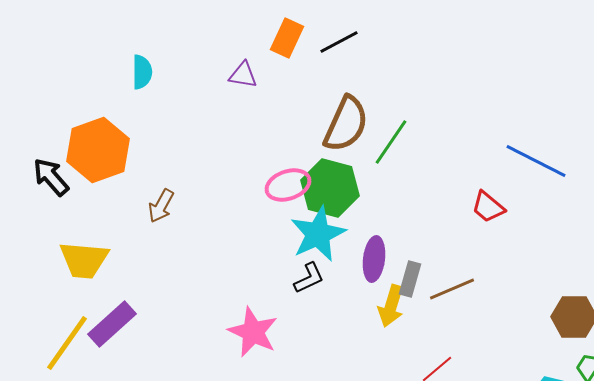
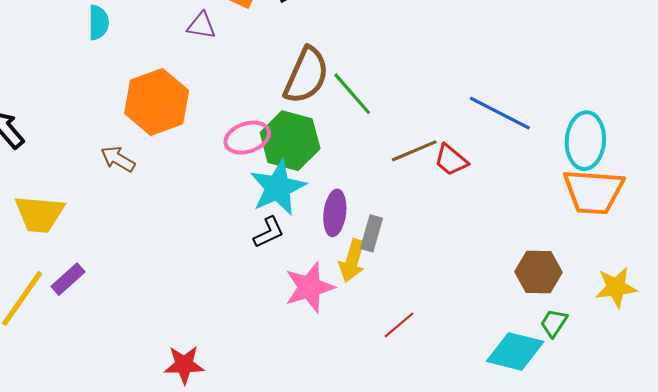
green line: (391, 142) -> (352, 94), turned -75
orange hexagon: (98, 150) -> (157, 102), moved
brown arrow: (161, 206) -> (118, 159), turned 92
brown line: (452, 289) -> (414, 151), moved
purple rectangle: (112, 324) -> (68, 279), size x0.7
pink star: (253, 332) -> (309, 287), moved, turned 30

